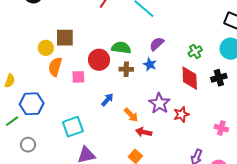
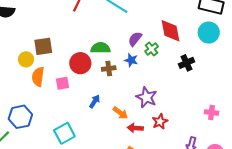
green cross: (195, 51) -> (152, 49), moved
red diamond: (190, 78) -> (171, 31), moved
black cross: (219, 78) -> (186, 63), moved
red star: (181, 114) -> (160, 122), moved

